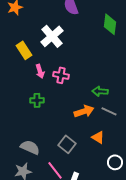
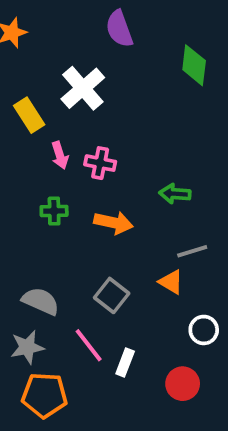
orange arrow: (84, 111) -> (114, 223), moved, turned 30
gray line: (109, 111) -> (192, 251), moved, turned -42

